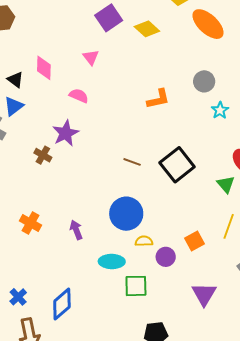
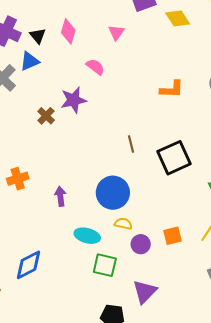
brown line: (132, 162) -> (131, 144), turned 42
orange cross: (31, 223) -> (18, 179), turned 30
purple triangle: (204, 294) -> (145, 292), moved

